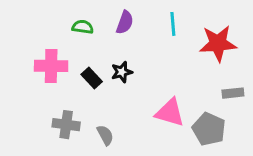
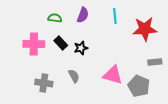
black rectangle: (92, 78) -> (61, 43), moved
gray semicircle: (105, 135) -> (74, 76), moved

